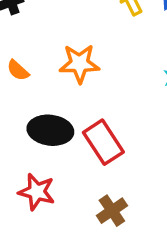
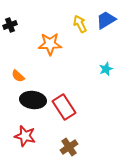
orange star: (79, 64) -> (50, 44), moved
orange semicircle: (18, 70) -> (18, 76), moved

